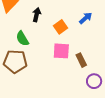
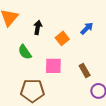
pink square: (61, 51) -> (53, 66), moved
brown pentagon: (15, 61) -> (32, 91), moved

